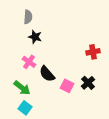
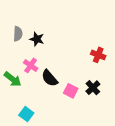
gray semicircle: (28, 17) -> (18, 34), moved
red cross: (93, 52) -> (98, 55), turned 32
green arrow: (22, 88) -> (13, 79), moved

